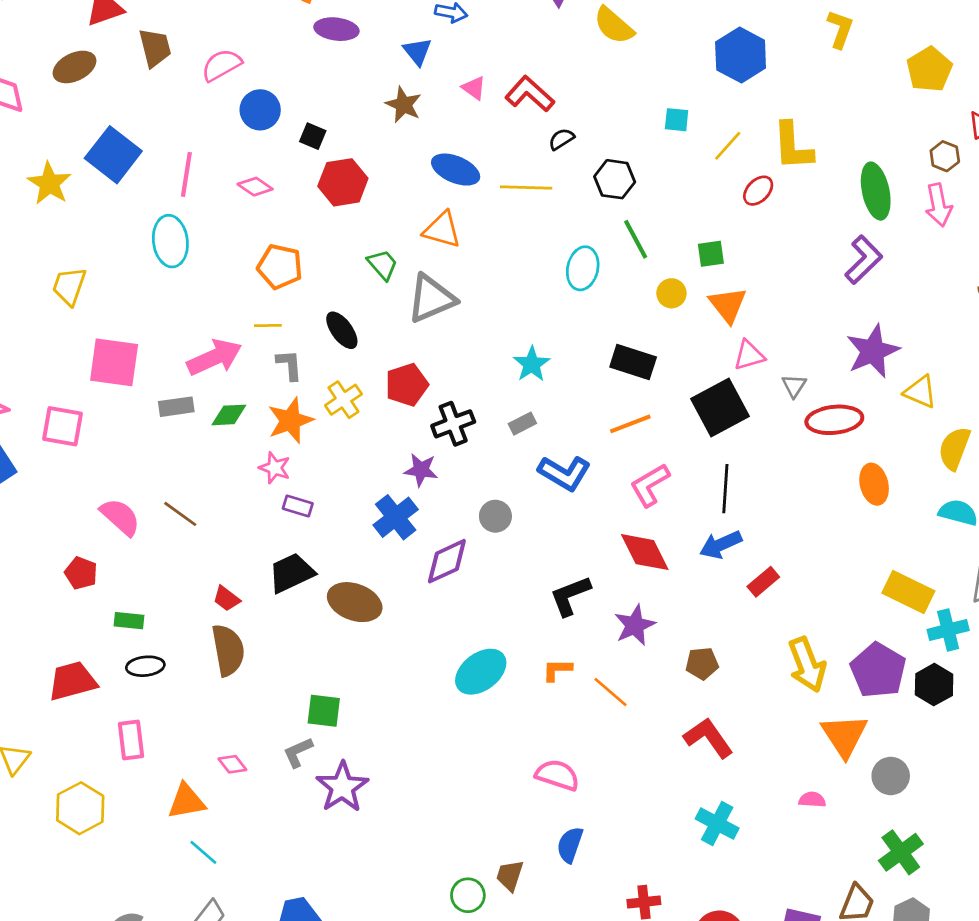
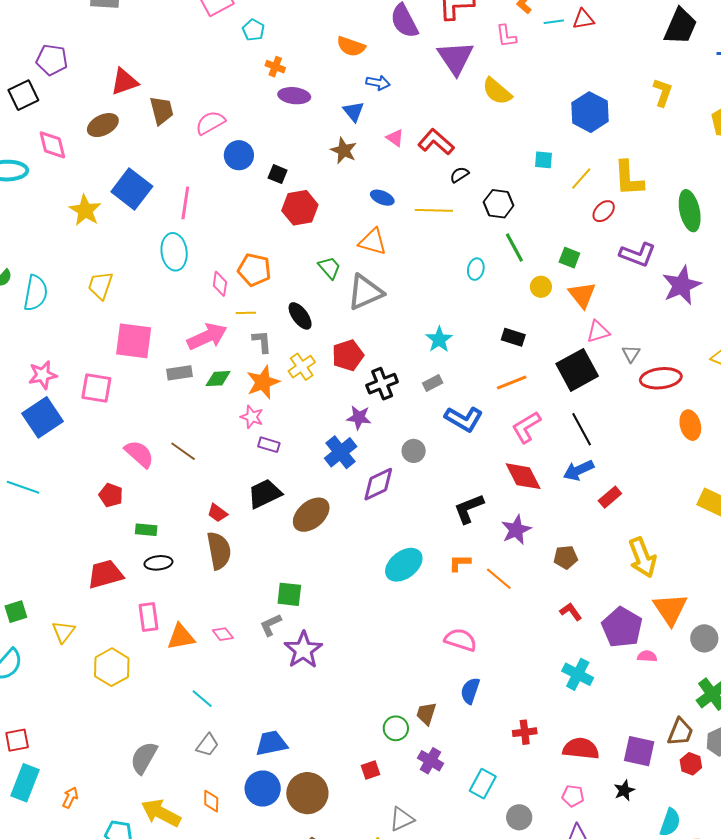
blue ellipse: (456, 170) -> (382, 198), size x0.7
pink diamond: (255, 187) -> (220, 284), moved, turned 65
green square: (711, 254) -> (569, 258), turned 30
purple L-shape: (864, 260) -> (638, 255), moved, turned 66
cyan ellipse: (583, 268) -> (476, 269), size x0.7
purple star: (873, 351) -> (682, 285), moved
black rectangle: (633, 362) -> (513, 337), size x0.7
black line: (725, 489) -> (582, 429), turned -32
brown ellipse: (355, 602) -> (311, 515), turned -60
purple pentagon: (878, 670) -> (622, 627), moved
red L-shape: (708, 738) -> (571, 612), size x0.6
orange triangle: (186, 801) -> (181, 637), moved

